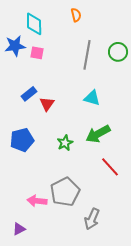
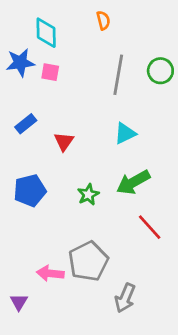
blue rectangle: (29, 94) -> (26, 124), moved
cyan triangle: (92, 98) -> (125, 133), turned -42
purple triangle: (19, 229) -> (19, 302), moved, turned -32

